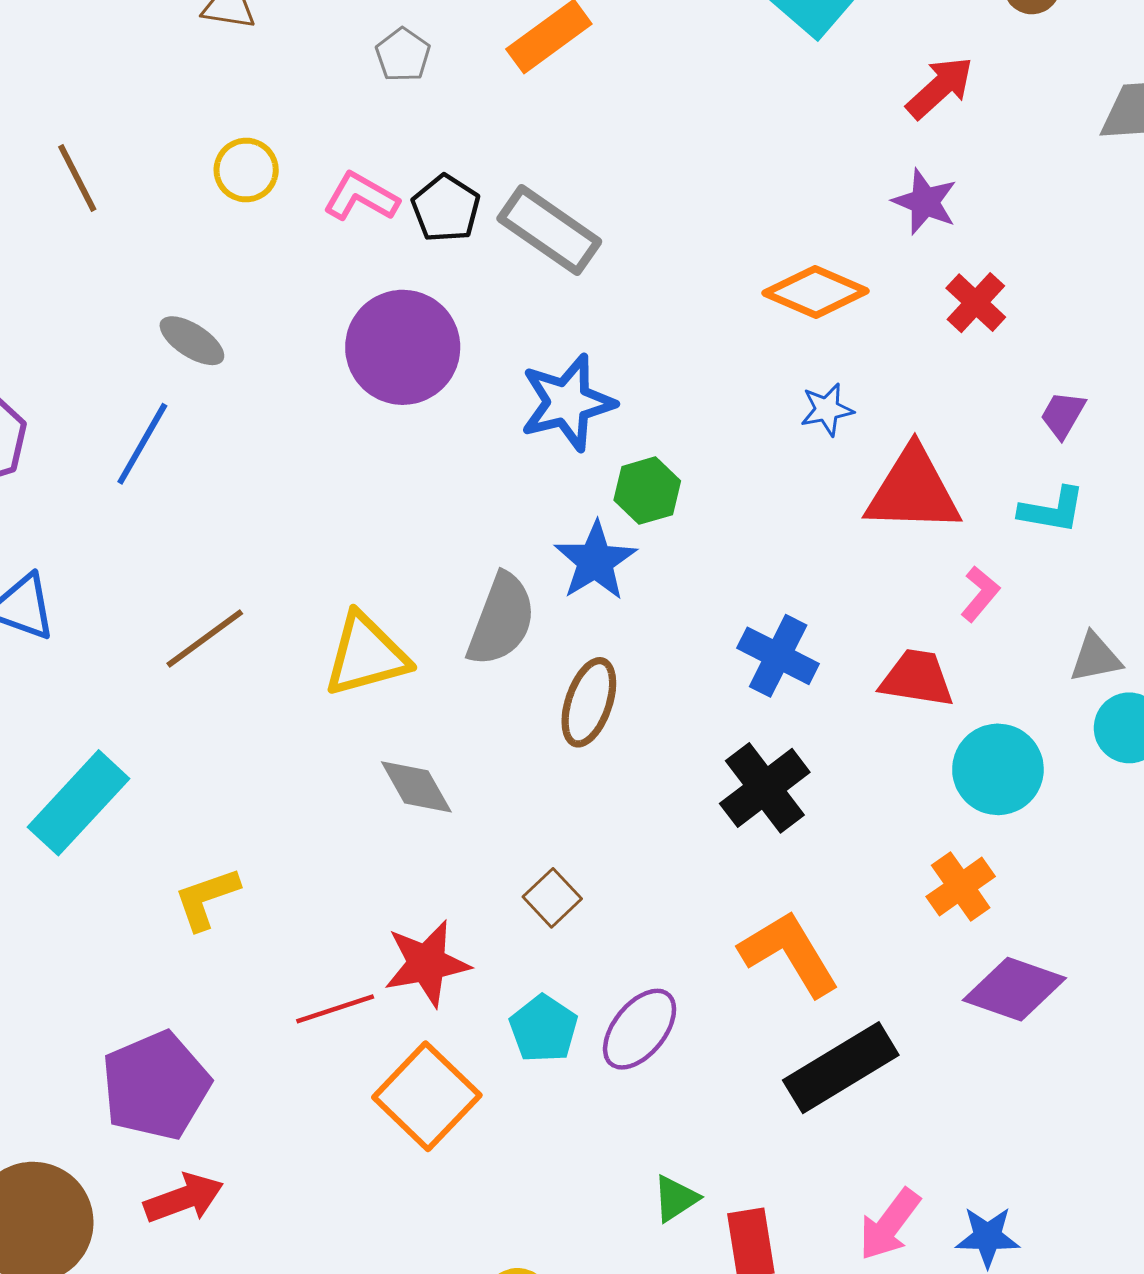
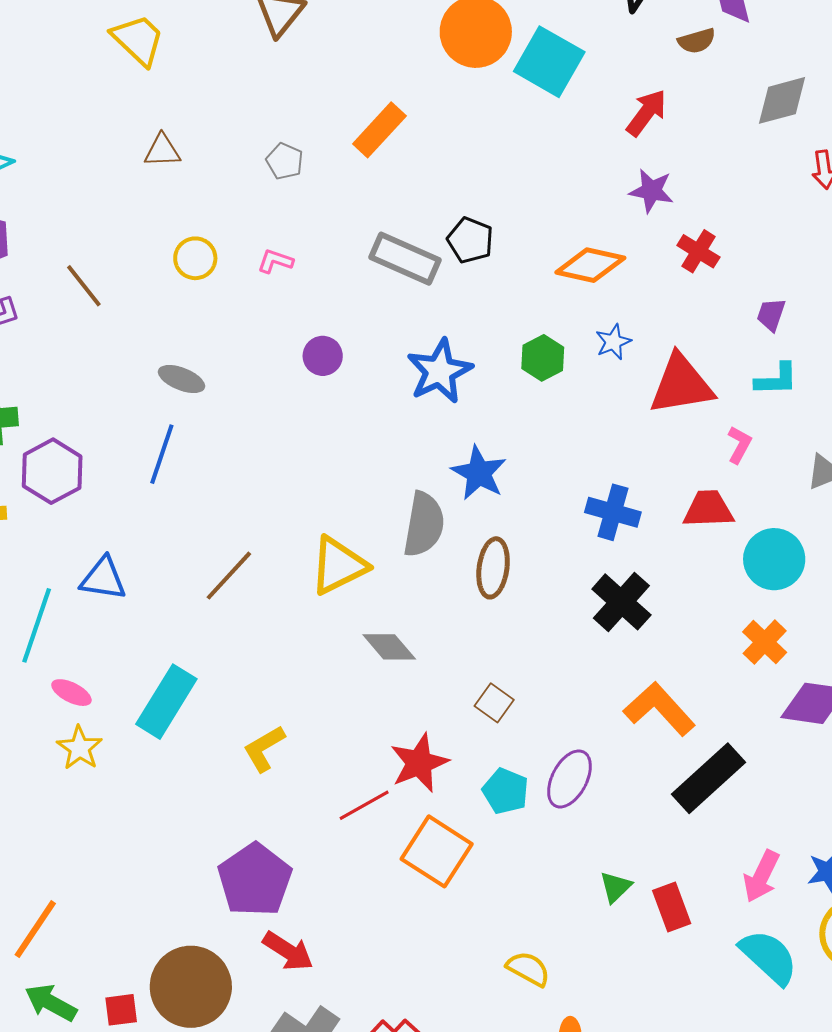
pink L-shape: (361, 197) -> (275, 261), size x0.7
black pentagon: (446, 208) -> (470, 240), moved
purple circle: (403, 347) -> (323, 356), size x0.5
green hexagon: (647, 491) -> (543, 358), moved
red arrow: (184, 1198) -> (288, 951), turned 64

